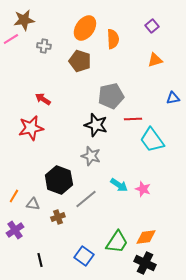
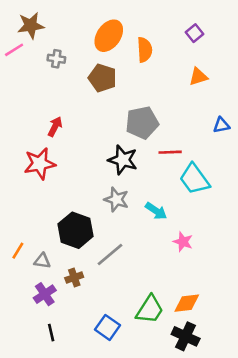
red arrow: (43, 99) -> (55, 127), turned 84
cyan arrow: (119, 185) -> (156, 211), moved
purple cross: (15, 230) -> (45, 294), moved

